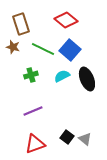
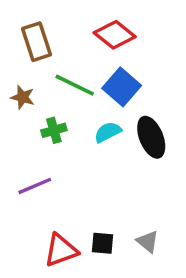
brown star: (13, 47) -> (23, 97), moved
purple line: (33, 111) -> (35, 186), moved
black square: (67, 137) -> (103, 243), moved, turned -32

